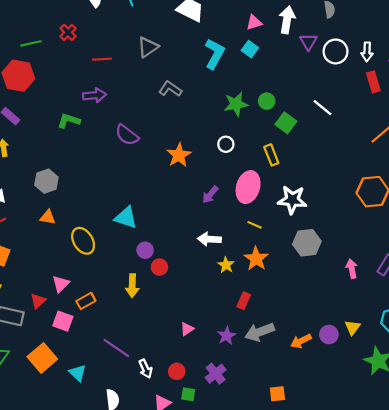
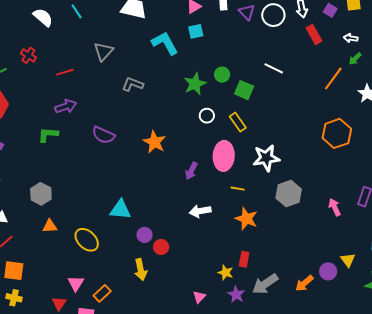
cyan square: (250, 49) -> (196, 31), turned -35
cyan L-shape: (215, 54) -> (165, 43), turned -44
white circle: (226, 144) -> (207, 116), moved
yellow star: (226, 265) -> (226, 273), moved

